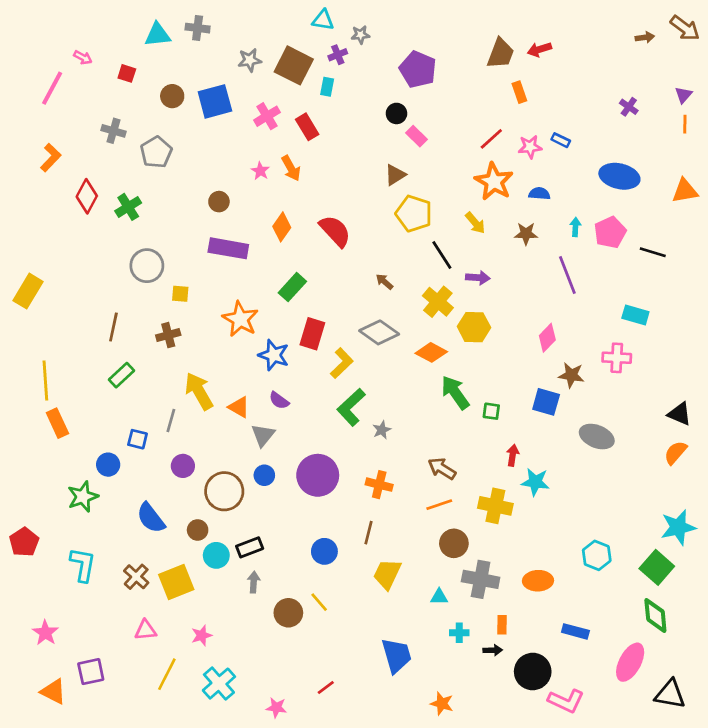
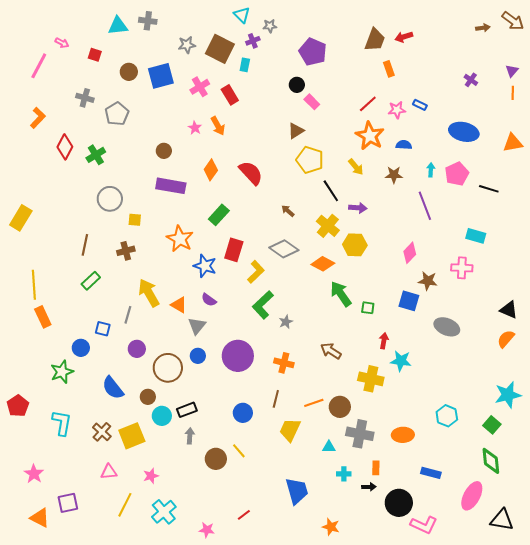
cyan triangle: (323, 20) -> (242, 15), turned 36
orange line: (439, 505) -> (314, 403), moved
green square: (657, 567) -> (492, 425), size x0.7

